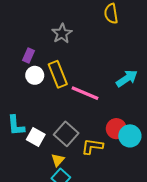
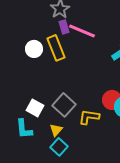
purple rectangle: (28, 55) -> (64, 27), moved, turned -40
pink line: (85, 93) -> (82, 31), moved
cyan L-shape: (16, 126) -> (24, 129), moved

